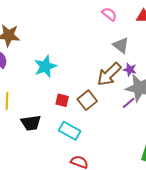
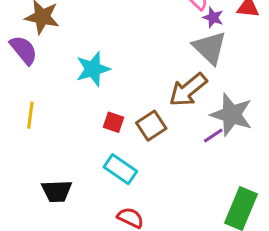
gray triangle: (121, 45) -> (210, 48), size x1.4
purple star: (130, 70) -> (213, 18), moved
black trapezoid: (31, 123) -> (57, 191), moved

